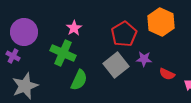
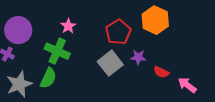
green semicircle: (79, 80) -> (48, 78), moved

